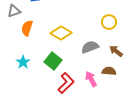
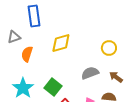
yellow diamond: (61, 33) -> (61, 43), moved, turned -45
cyan star: (23, 62) -> (23, 88), size x1.5

